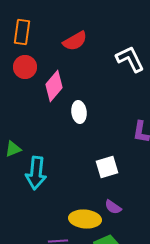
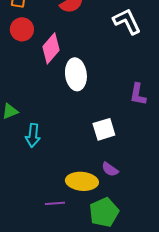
white ellipse: (79, 112) -> (76, 74), size x1.4
cyan arrow: (36, 173) -> (33, 135), size x0.7

